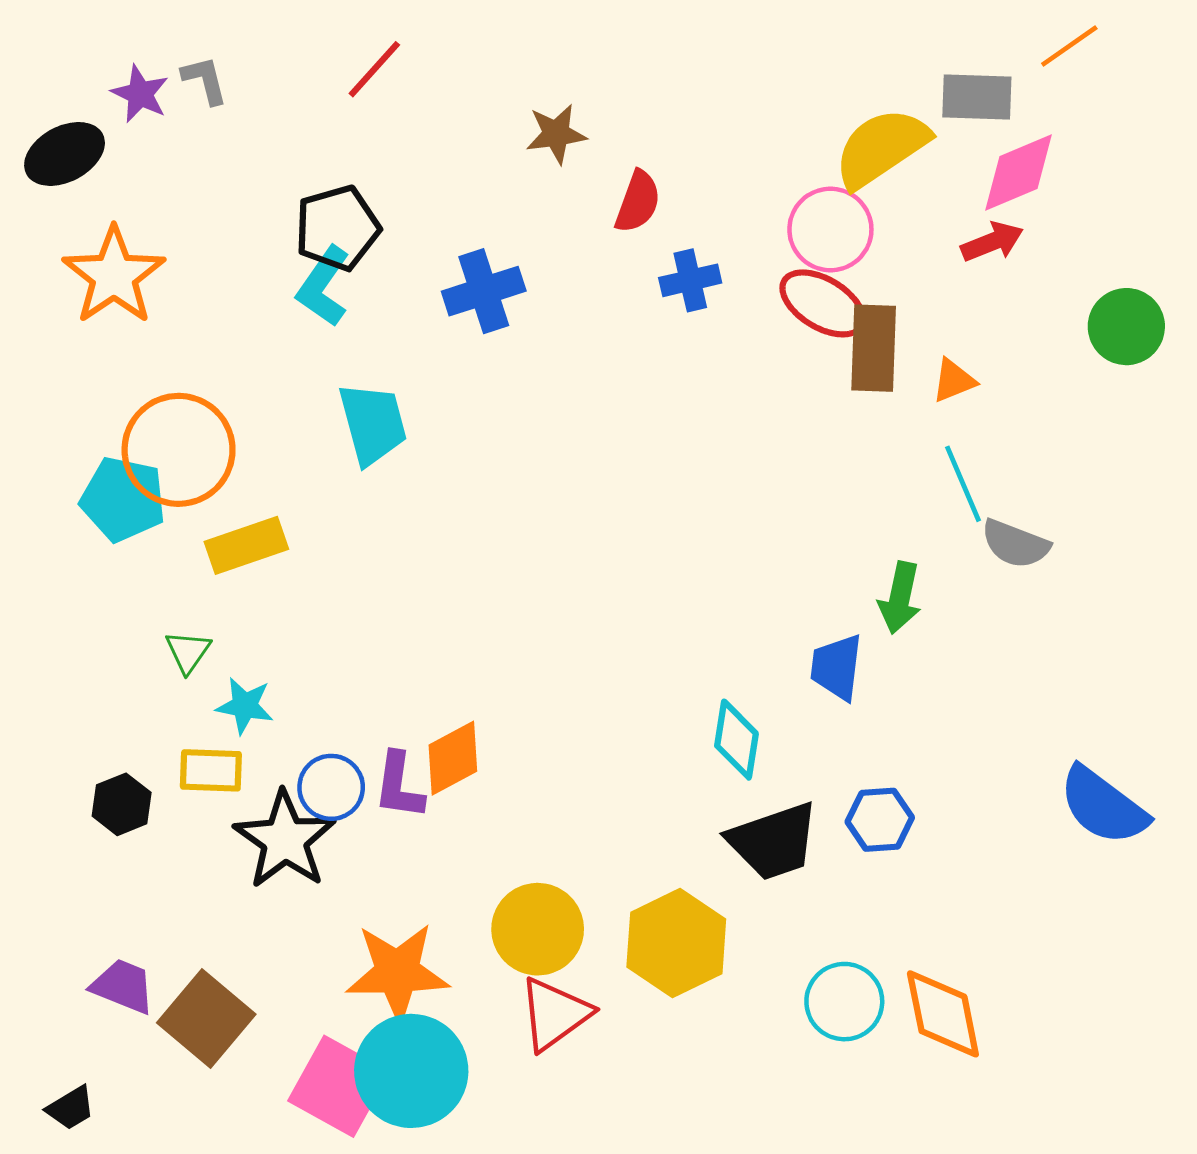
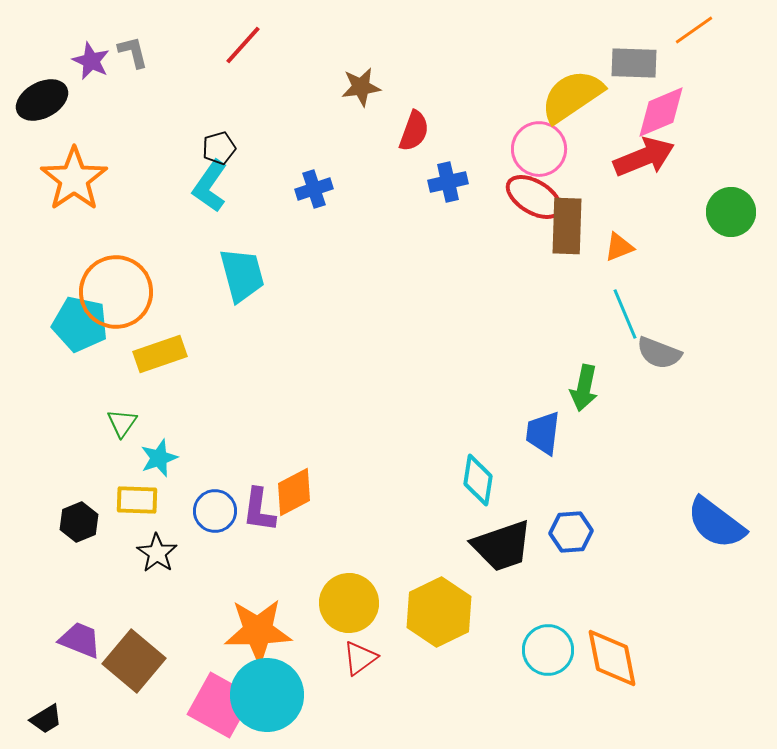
black pentagon: (337, 228) -> (219, 148), size x0.6
red arrow: (992, 242) -> (644, 157), size x1.5
blue cross: (484, 291) -> (314, 189), size x0.7
cyan star: (245, 706) -> (159, 458), turned -30
black star: (285, 840) -> (157, 553), moved, size x0.6
red triangle: (555, 1014) -> (360, 658), size x0.7

